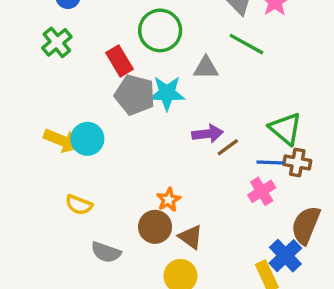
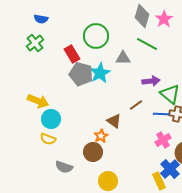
cyan star: (167, 93) -> (100, 73), turned -30
purple arrow: (208, 134) -> (151, 81), moved
cyan circle: (87, 139) -> (51, 119), moved
pink cross: (262, 191) -> (163, 140), moved
brown triangle: (191, 237) -> (114, 121), moved

